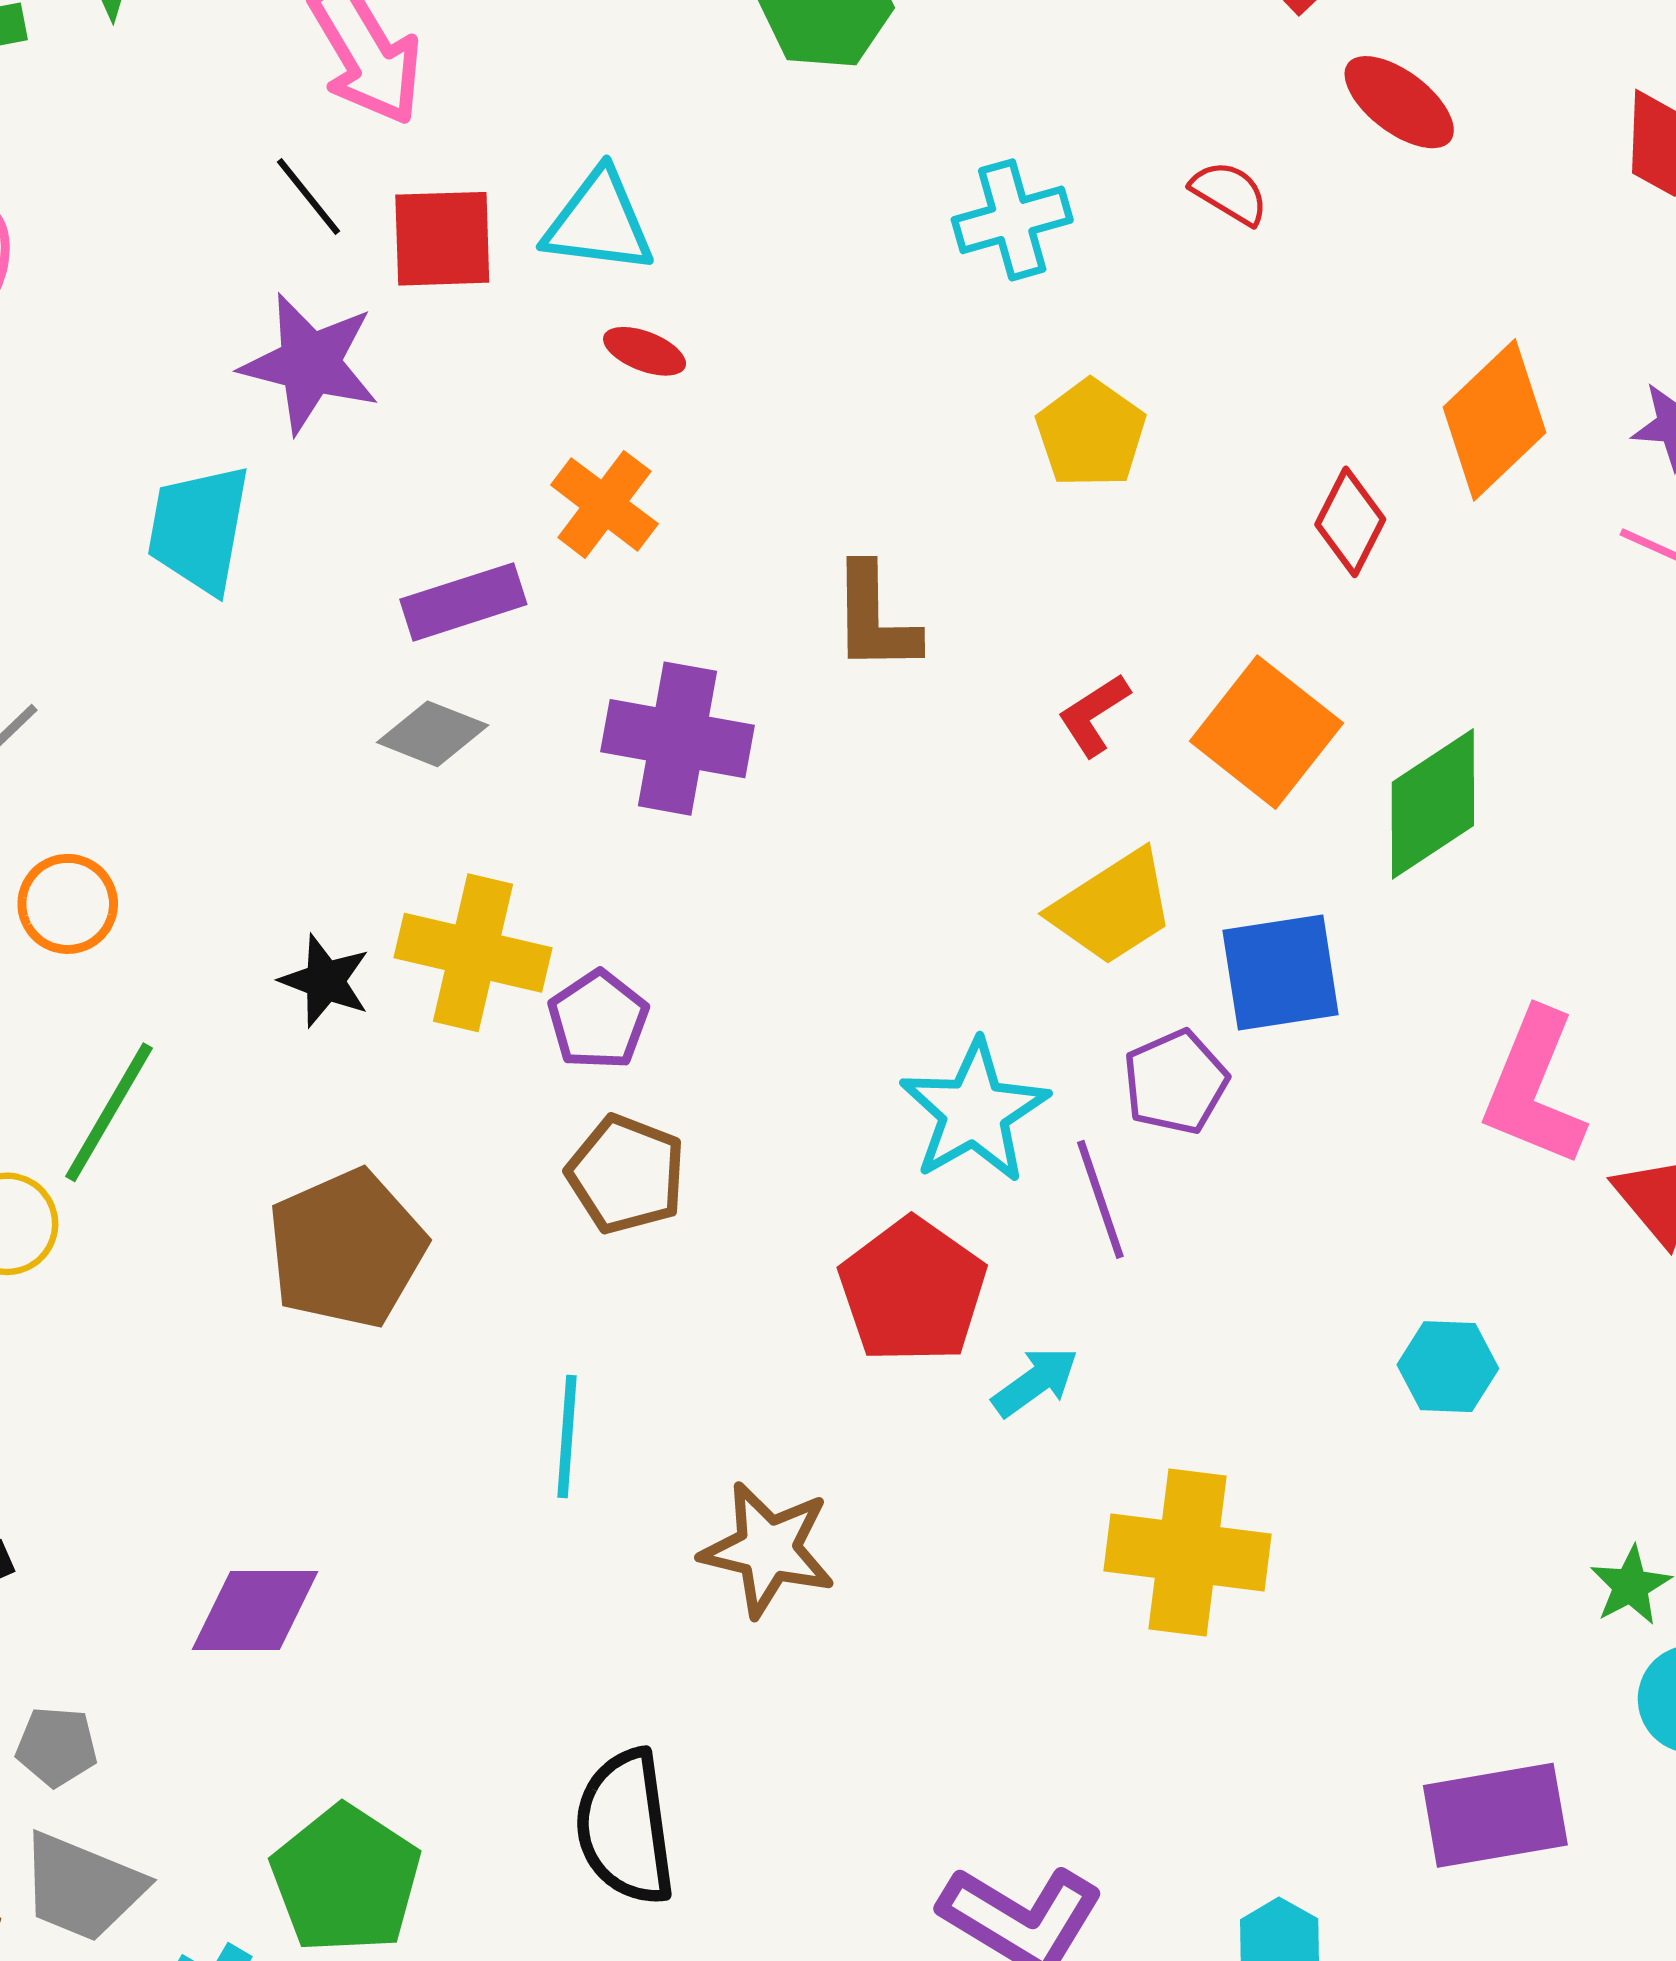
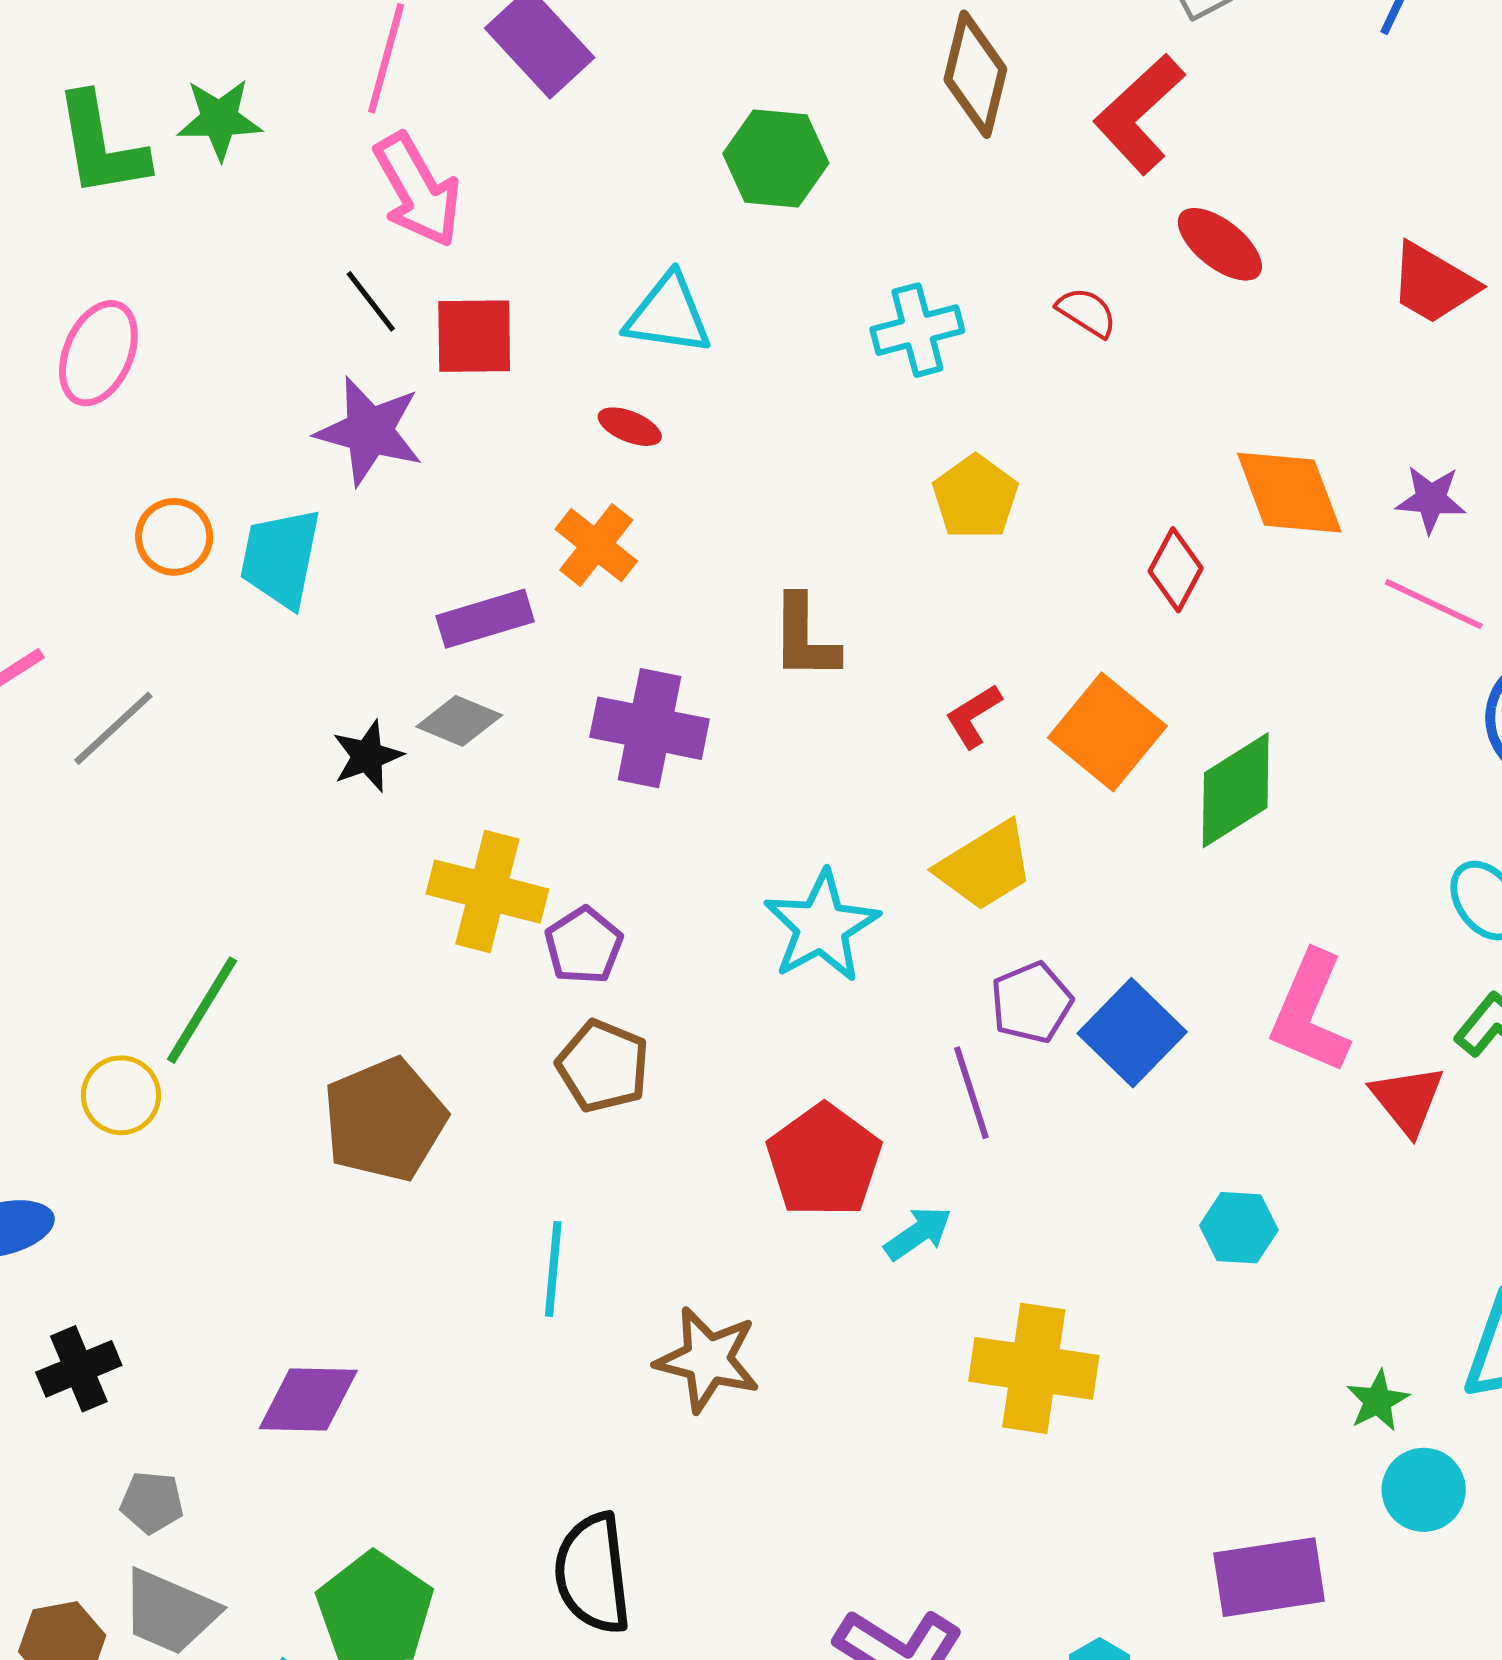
cyan triangle: (599, 222) -> (668, 315), moved
orange diamond: (1495, 420) -> (1289, 493), turned -68
orange circle: (68, 904) -> (174, 537), moved
blue square: (1281, 972) -> (1132, 1033), moved, turned -38
black star: (325, 981) -> (368, 756), moved, turned 30
cyan star: (974, 1112) -> (821, 926), moved

